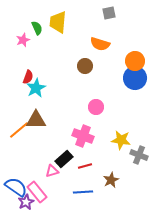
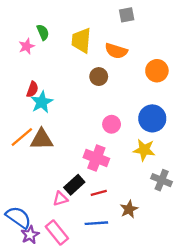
yellow trapezoid: (58, 22) -> (81, 40), moved
blue circle: (135, 78) -> (152, 118), moved
orange line: (19, 130) -> (22, 137), moved
yellow star: (121, 140) -> (144, 150), moved
pink rectangle: (37, 192) -> (57, 232), moved

